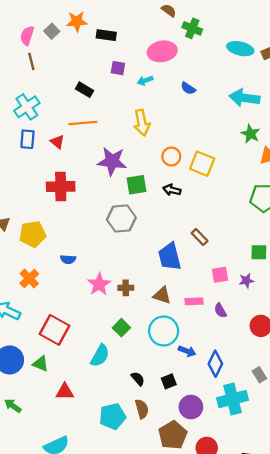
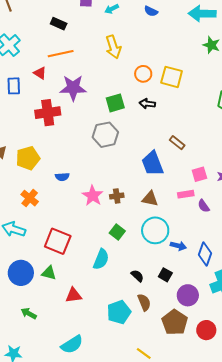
blue rectangle: (27, 139) -> (14, 86), moved
purple star: (112, 161) -> (73, 88), moved
pink rectangle: (194, 301) -> (186, 194), moved
black square: (169, 381) -> (165, 275), turned -32

